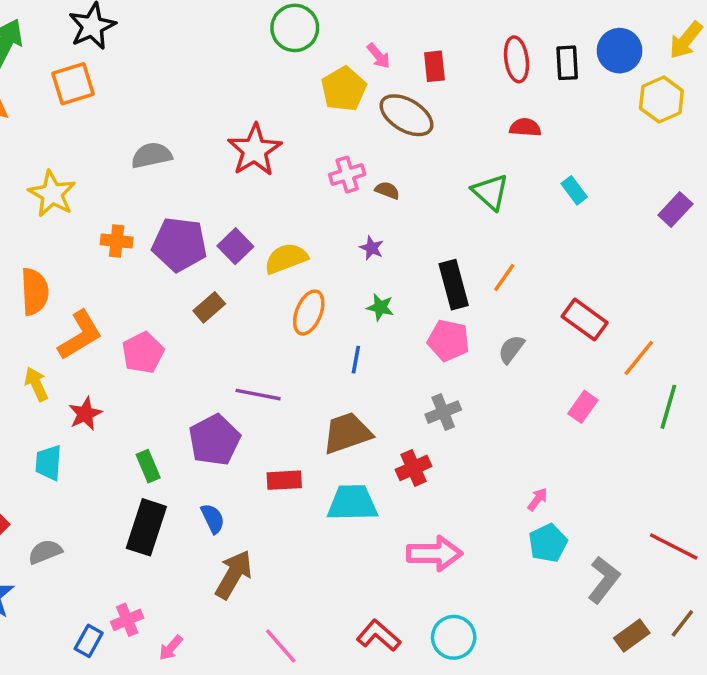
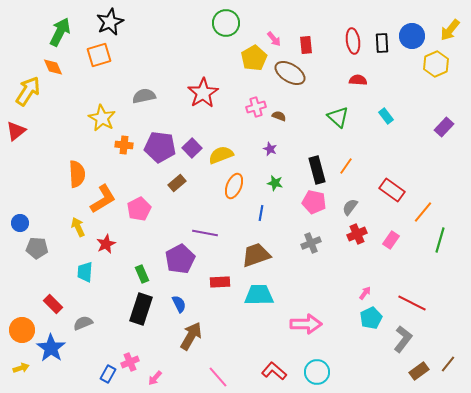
yellow star: (52, 194) -> (102, 118), moved
red cross: (413, 468) -> (357, 234), moved
red line: (674, 547) -> (412, 303), moved

